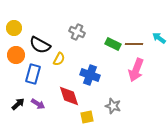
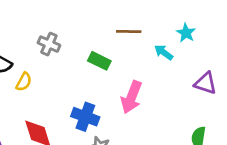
brown line: (134, 44) -> (129, 31), moved
blue cross: (90, 75) -> (85, 117), moved

